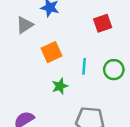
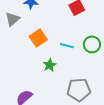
cyan line: (84, 66) -> (67, 46), turned -72

